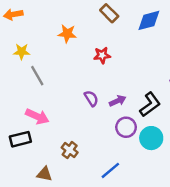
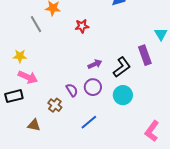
yellow star: (22, 52) -> (20, 56), moved
gray line: (37, 76) -> (36, 24), moved
purple semicircle: (91, 98) -> (72, 90), moved
purple circle: (126, 127) -> (93, 87), moved

